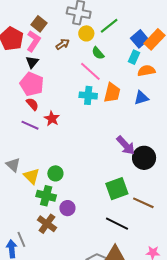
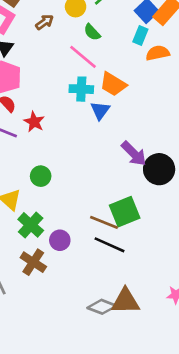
orange trapezoid: (112, 93) -> (113, 84), turned 110
blue triangle: (141, 98) -> (100, 110), moved, turned -35
green circle: (55, 173) -> (41, 176), moved
green cross: (46, 196) -> (31, 225), turned 30
brown line: (143, 203) -> (104, 222), moved
black line: (117, 224) -> (110, 245), moved

